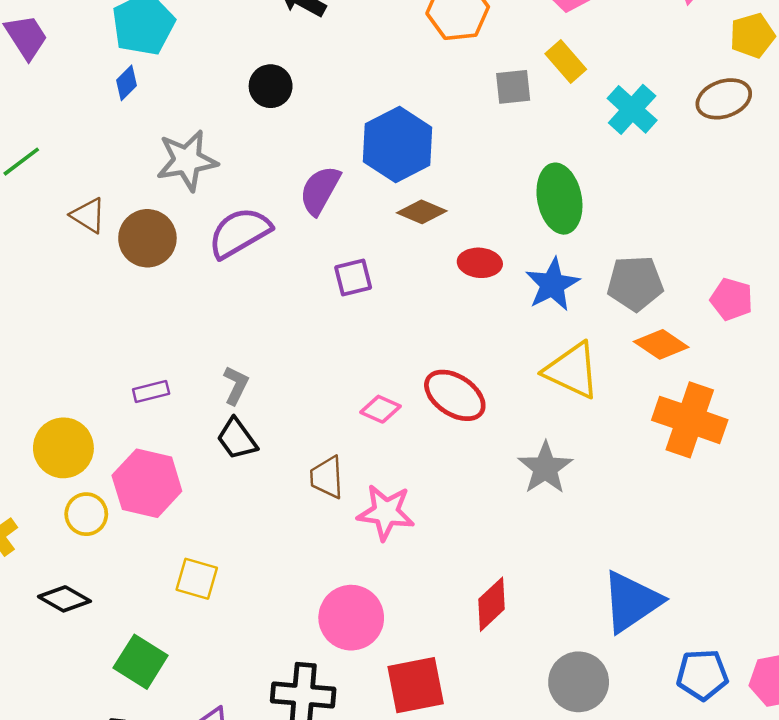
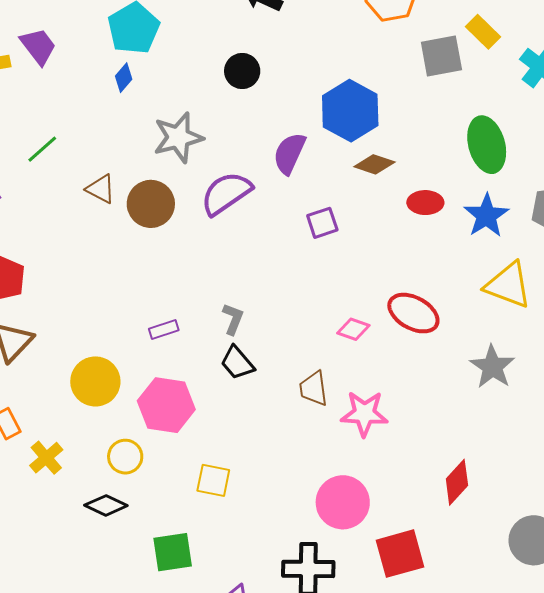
gray square: (513, 87) -> (441, 56), size x1.4
yellow circle: (86, 514) -> (125, 457), moved
green square: (141, 662) -> (173, 552), turned -36

